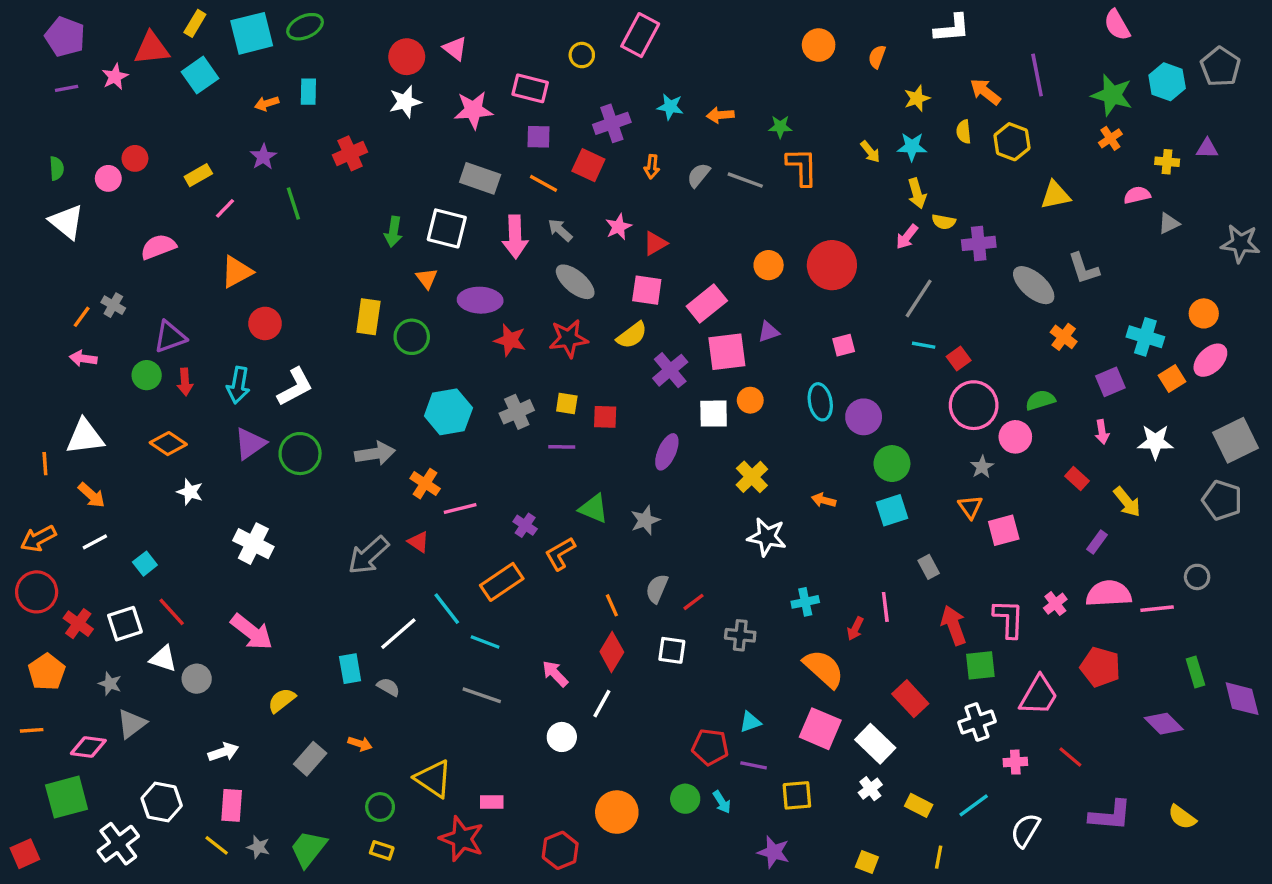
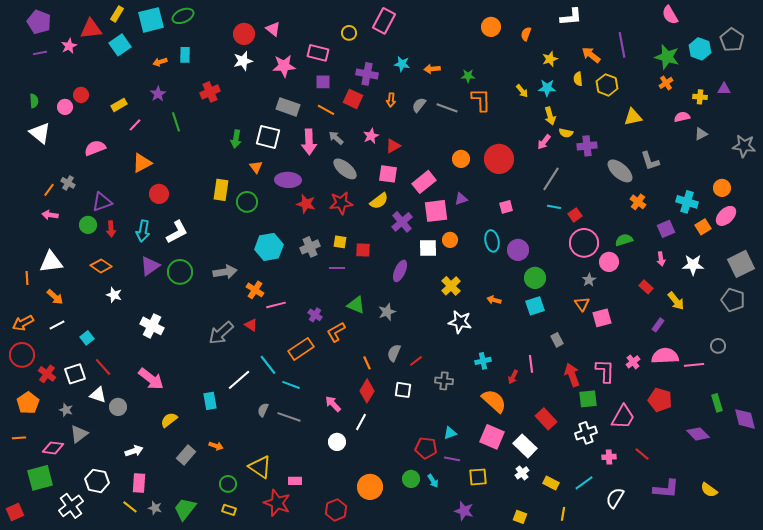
purple cross: (612, 123) -> (367, 74), turned 30
gray semicircle: (388, 687) -> (263, 410), moved, turned -96

